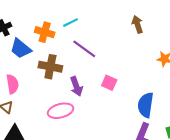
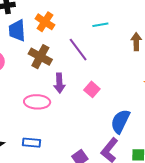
cyan line: (71, 23) -> (100, 25), moved
blue trapezoid: (21, 49) -> (17, 31), turned 30

